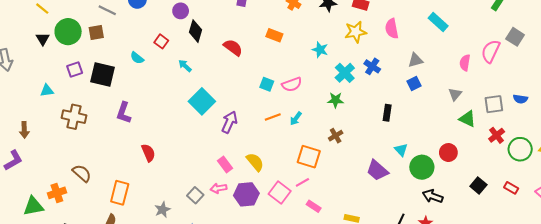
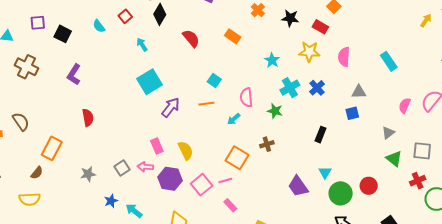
black square: (102, 75) -> (63, 34), size x0.7
pink semicircle: (292, 84) -> (246, 97), moved, turned 90
orange line: (273, 117) -> (206, 104), moved

